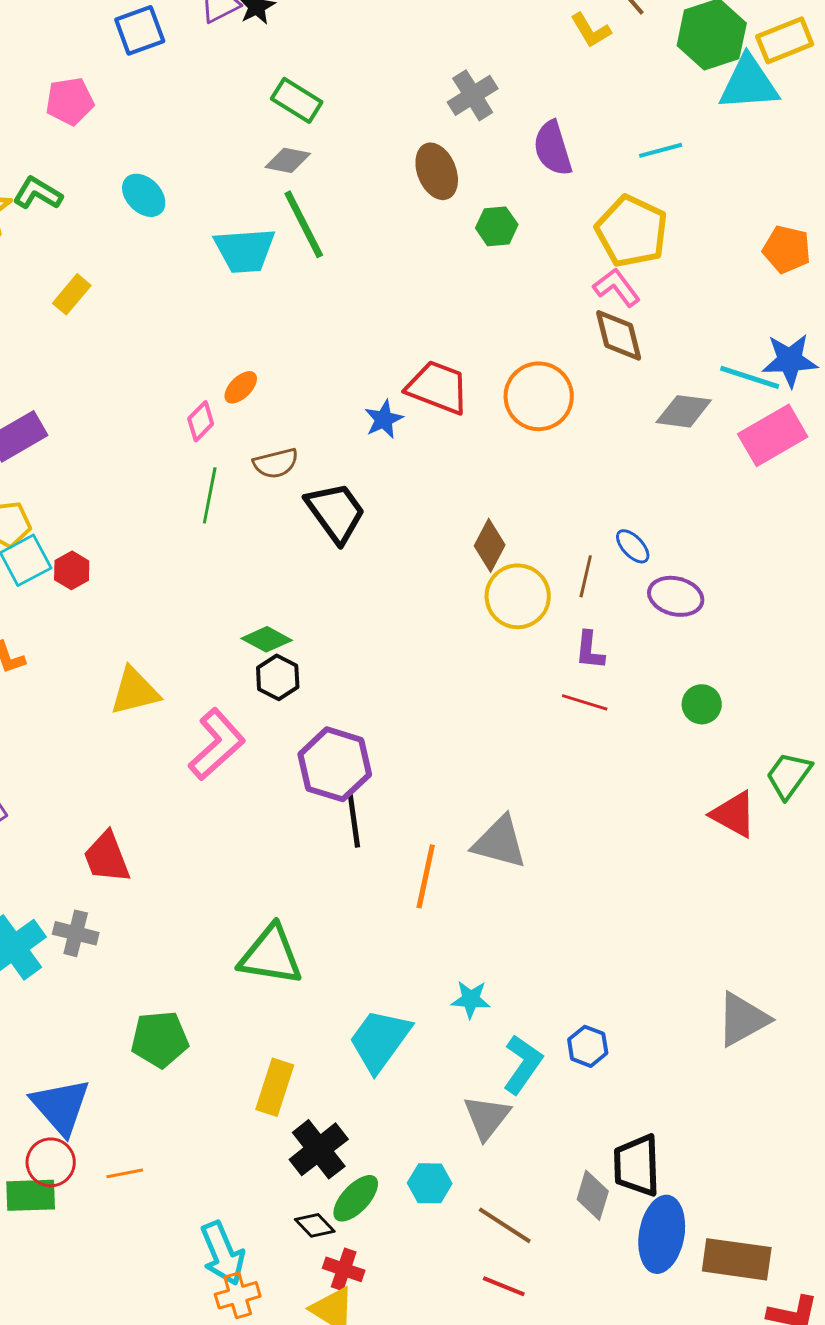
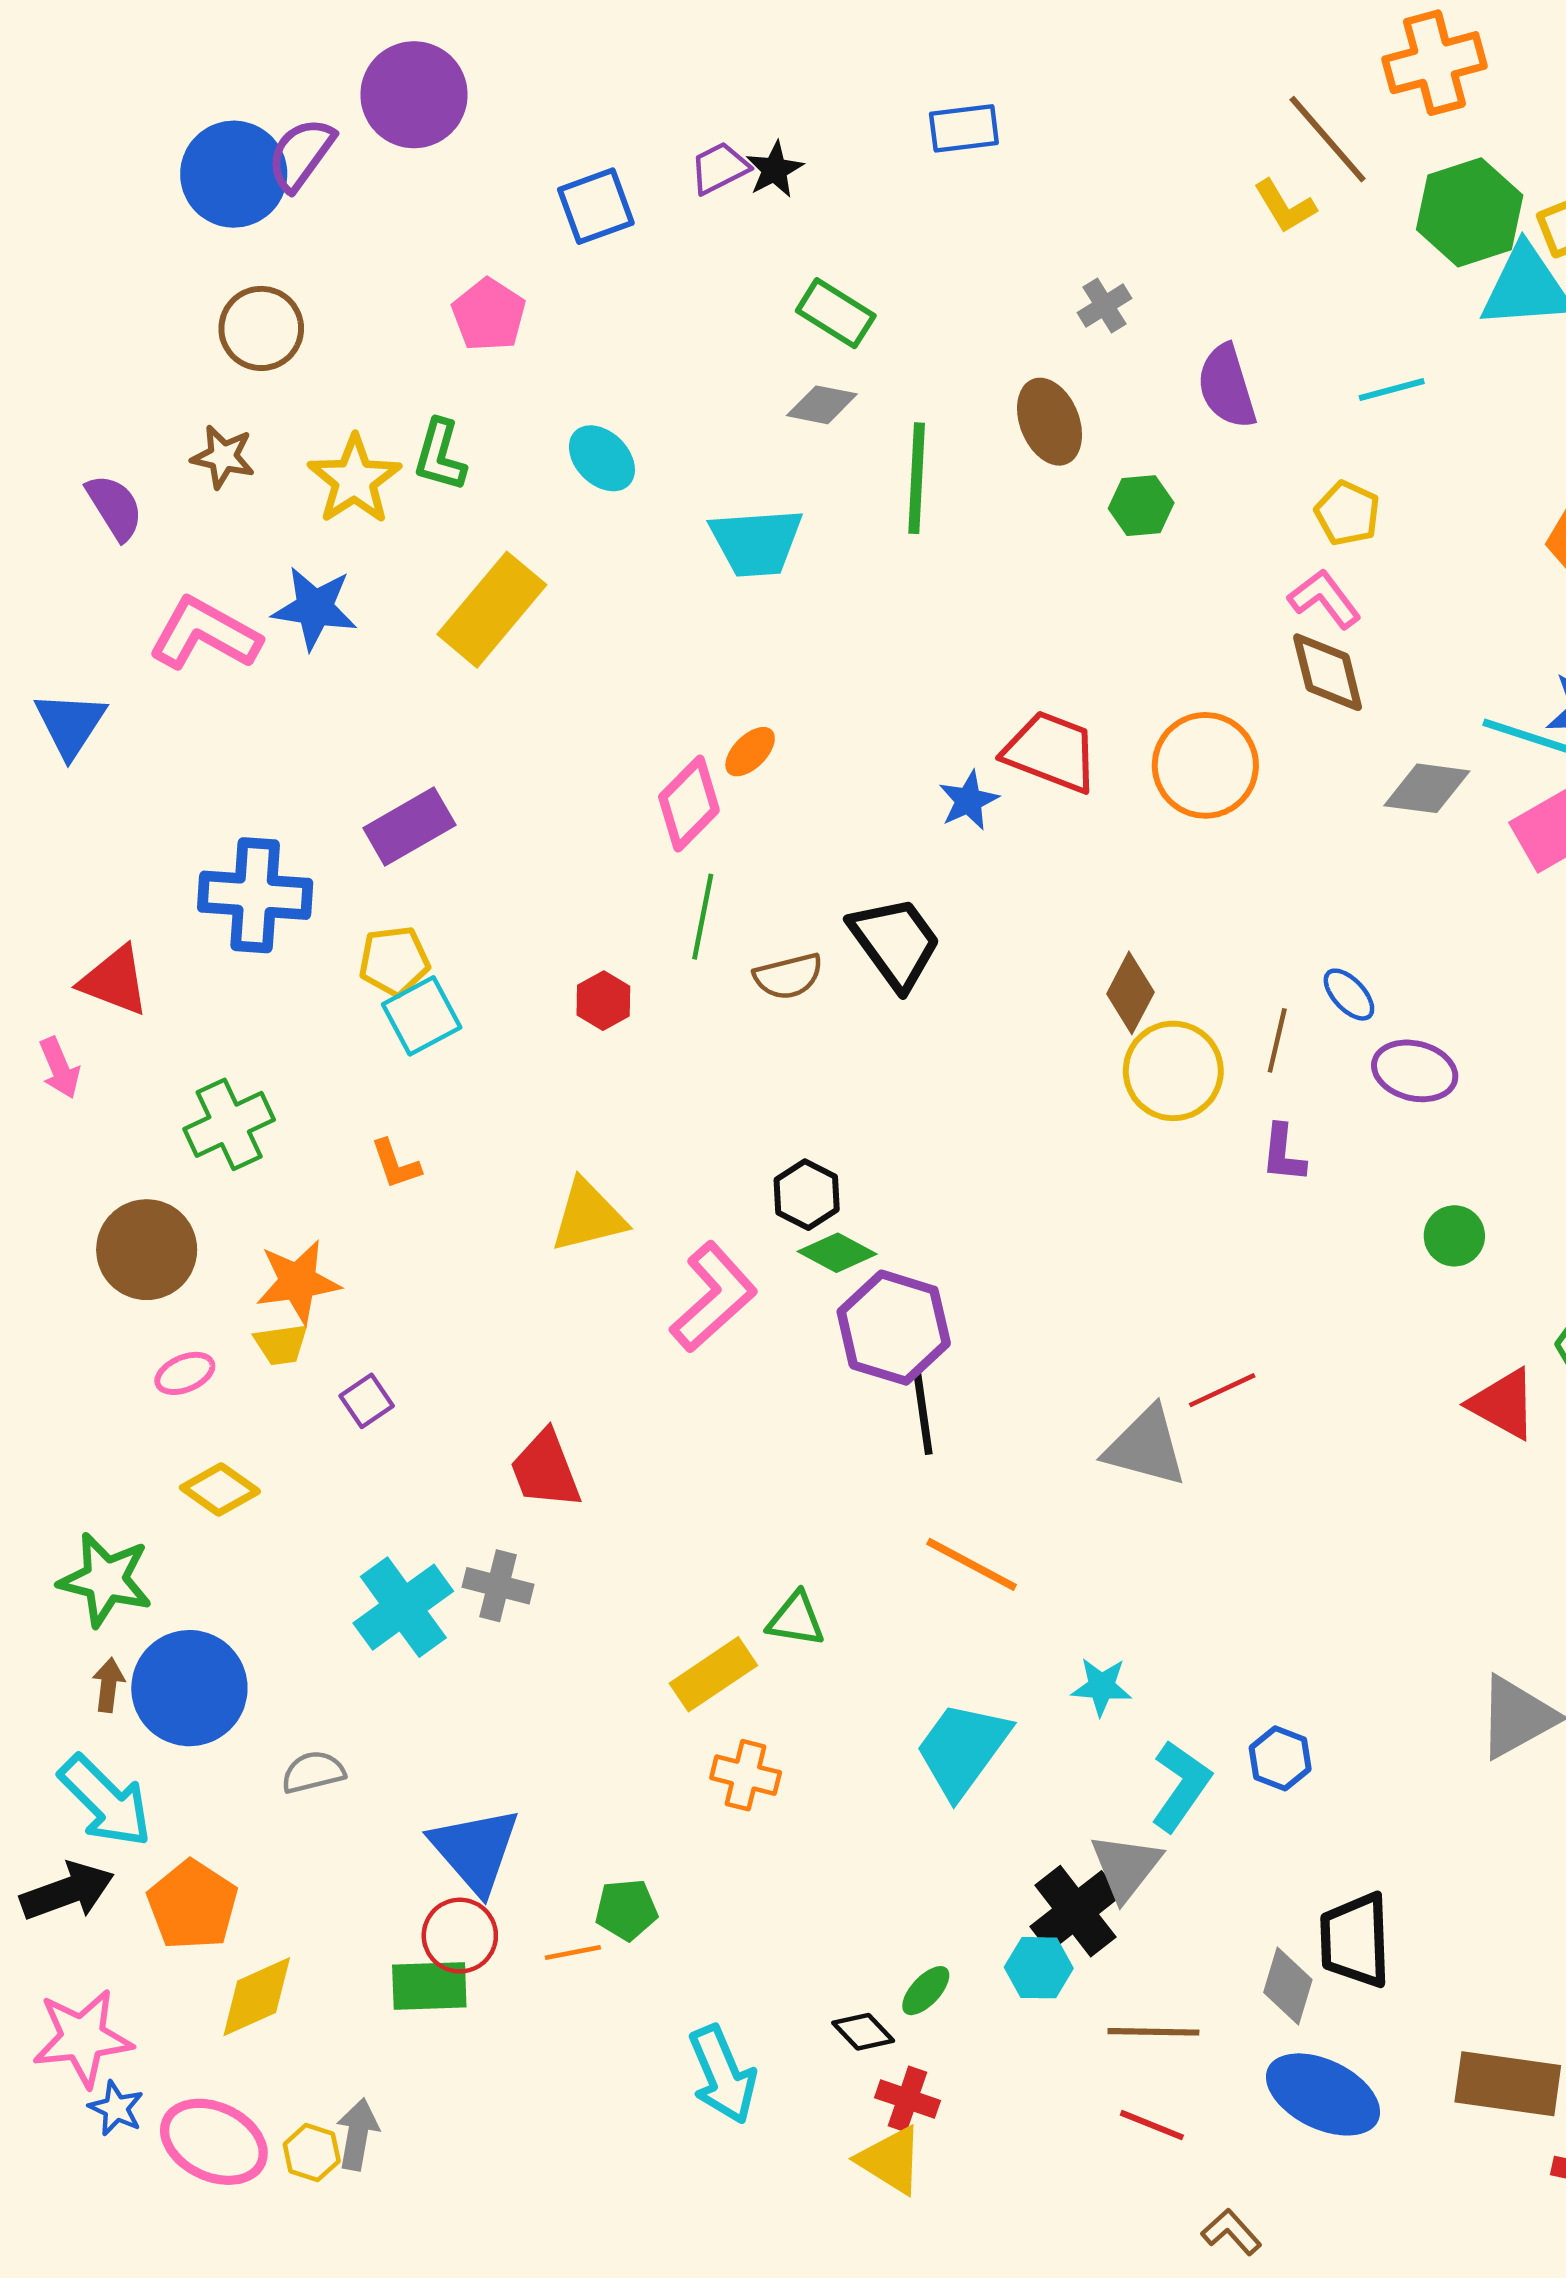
gray cross: (473, 95) -> (1105, 306), size x0.7
pink pentagon: (70, 101) -> (489, 315), turned -30
green L-shape: (38, 193) -> (440, 455), turned -105
green line: (304, 224) -> (917, 478), moved, turned 30
yellow pentagon: (632, 231) -> (1347, 513), size x0.6
yellow rectangle: (72, 294) -> (492, 610), size x1.8
pink diamond: (201, 421) -> (689, 804), size x1.5
brown semicircle: (276, 463) -> (788, 976), moved
red hexagon: (72, 570) -> (603, 1001), moved
green diamond: (267, 639) -> (837, 1253), moved
red line: (585, 702) -> (1222, 1390), moved, turned -42
orange line: (426, 876) -> (972, 1564), moved, turned -74
green triangle: (271, 955) -> (796, 1619), size x0.6
green pentagon: (160, 1039) -> (626, 1910), moved, size x0.7
yellow rectangle: (275, 1087) -> (713, 1674), moved, turned 38
black cross: (319, 1149) -> (1075, 1911), moved
green ellipse: (356, 1198) -> (926, 1991), size x0.7
brown line: (505, 1225) -> (1153, 2032), turned -32
blue ellipse: (662, 1234) -> (1323, 2094), moved, turned -74
orange cross: (238, 1295) -> (746, 1775), moved, turned 30

